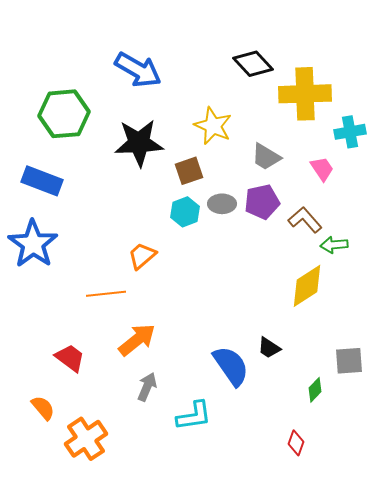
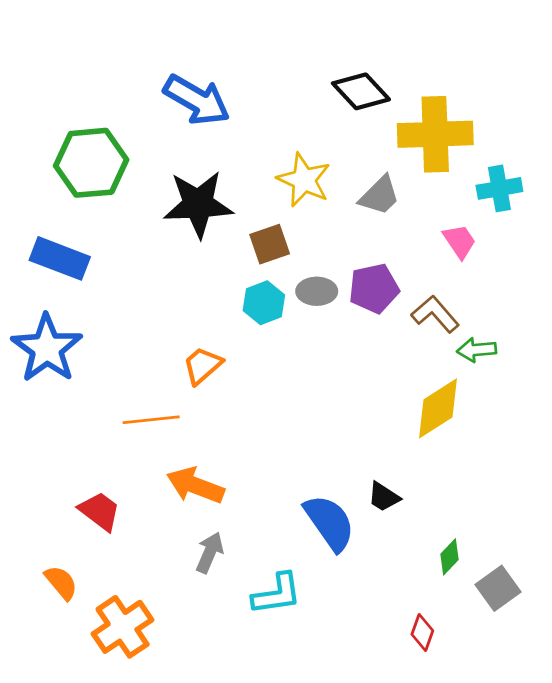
gray trapezoid: (266, 157) -> (380, 196), moved, turned -76
orange arrow: (137, 340) -> (195, 485), turned -120
gray square: (349, 361) -> (498, 588), moved, turned -32

